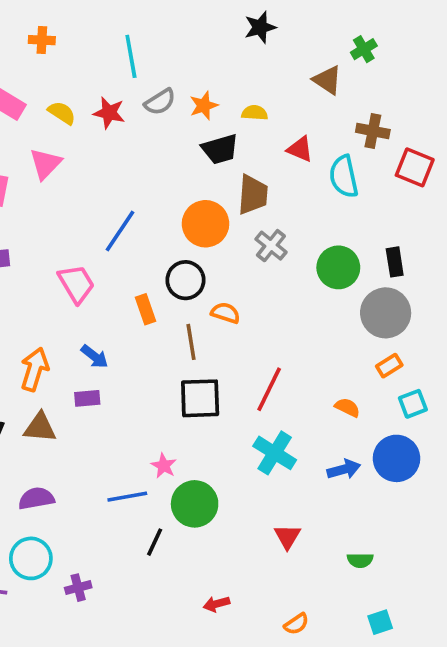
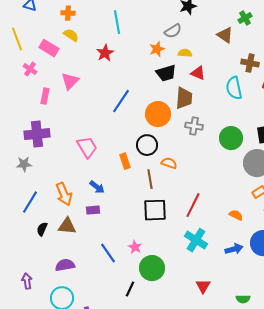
gray semicircle: (160, 102) -> (173, 31), moved
yellow semicircle: (62, 113) -> (71, 35), moved
red star: (109, 113) -> (105, 53), turned 30
red triangle: (300, 149) -> (198, 73), moved
blue line: (120, 231) -> (121, 101), moved
gray cross: (271, 246) -> (194, 126), turned -30
orange arrow: (35, 369) -> (64, 194), turned 140
blue line: (127, 497) -> (108, 253), moved, turned 65

